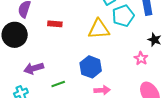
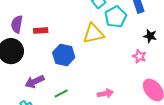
red rectangle: (55, 24) -> (41, 31), moved
blue hexagon: (91, 67) -> (64, 55), moved

